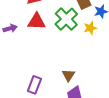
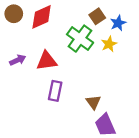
red triangle: (37, 21) -> (47, 61), moved
purple rectangle: (34, 85) -> (55, 91), moved

